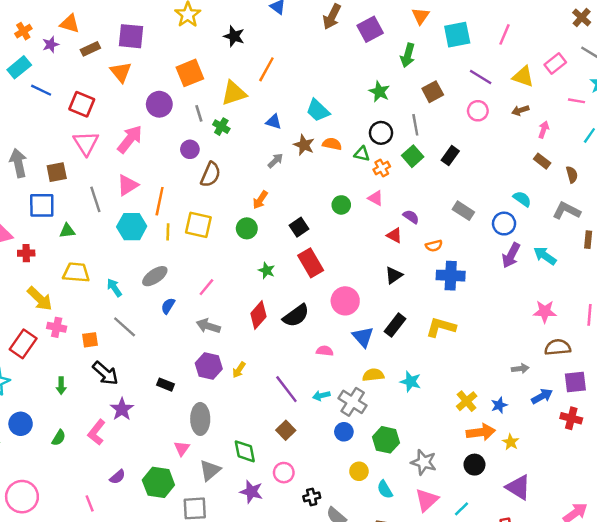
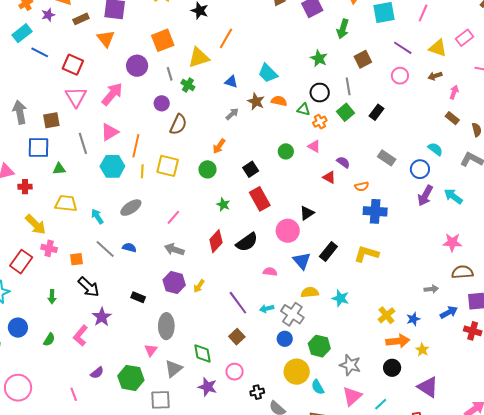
black triangle: (394, 275) -> (307, 213), moved
blue semicircle: (168, 306) -> (129, 248), moved, turned 72
yellow circle: (359, 471) -> (297, 372), size x1.6

